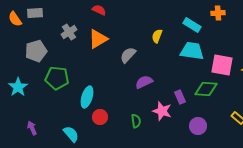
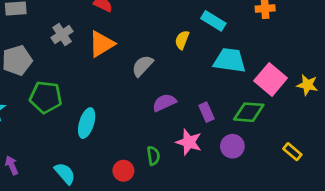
cyan rectangle: (192, 25) -> (213, 21), moved
pink square: (222, 65) -> (271, 79), turned 30
purple rectangle: (180, 97) -> (207, 112), moved
red circle: (100, 117) -> (123, 171), moved
purple circle: (198, 126) -> (232, 146), moved

